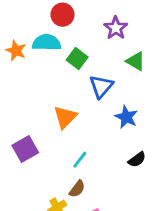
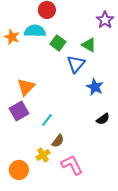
purple star: (116, 28) -> (105, 20), moved
green triangle: (136, 61) -> (89, 45), moved
orange triangle: (65, 117) -> (26, 87), moved
cyan line: (80, 160) -> (47, 120), moved

